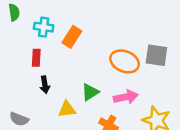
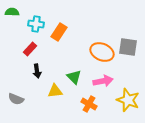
green semicircle: (14, 12) -> (12, 12), turned -80
red rectangle: (36, 58) -> (30, 49), turned 40
green triangle: (90, 92) -> (74, 77), turned -42

